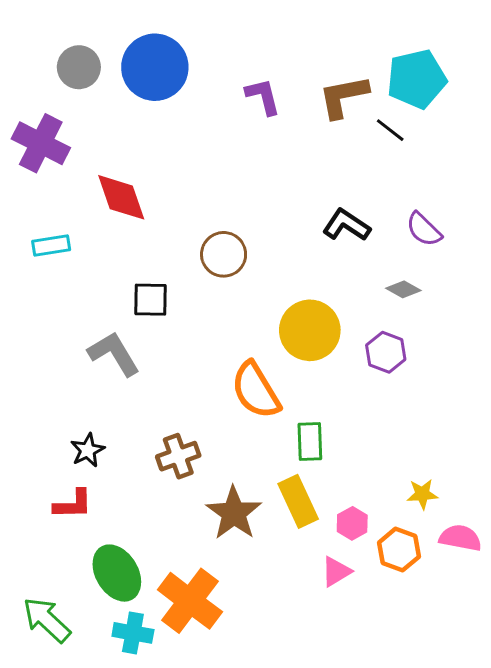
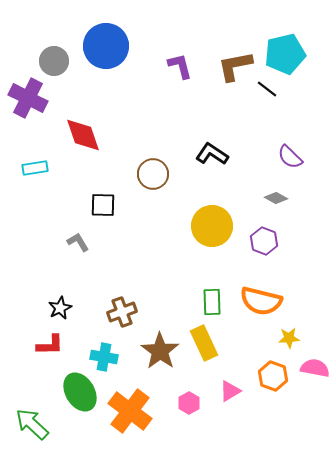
gray circle: (79, 67) -> (54, 61), moved
black L-shape: (346, 225) -> (212, 154), moved
gray L-shape: (114, 354) -> (78, 242), size x0.6
orange semicircle: (256, 390) -> (261, 301), moved, turned -45
pink hexagon: (352, 523) -> (189, 403), moved
cyan cross: (133, 633) -> (104, 357), moved

